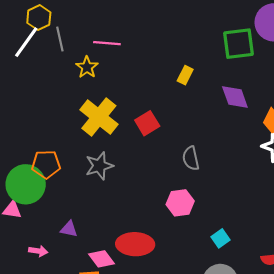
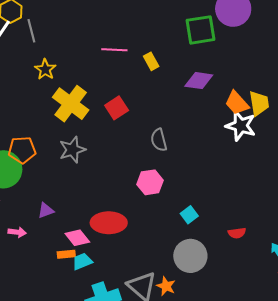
pink line: (107, 43) -> (114, 50), moved
yellow star: (87, 67) -> (45, 69), moved
yellow rectangle: (185, 75) -> (151, 61), turned -54
purple diamond: (235, 97) -> (199, 81), turned -60
purple triangle: (69, 229) -> (46, 210), turned -30

